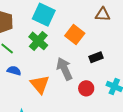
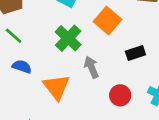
green cross: (38, 41) -> (68, 38), moved
gray arrow: (64, 69) -> (91, 67), size x0.7

